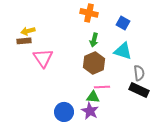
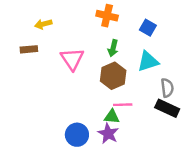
yellow arrow: (28, 31) -> (43, 24), moved
cyan triangle: (123, 51) -> (148, 61), turned -36
pink triangle: (43, 58) -> (72, 59), moved

